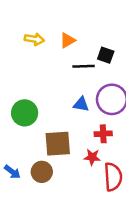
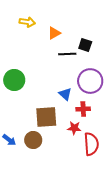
yellow arrow: (34, 39) -> (27, 22), moved
blue triangle: (81, 104) -> (65, 94), moved, turned 32
green circle: (25, 113) -> (14, 80), moved

